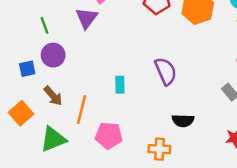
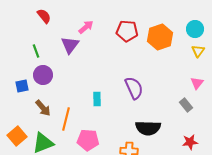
orange square: (21, 113) -> (17, 136), moved
black semicircle: (183, 121) -> (148, 128), size x1.4

